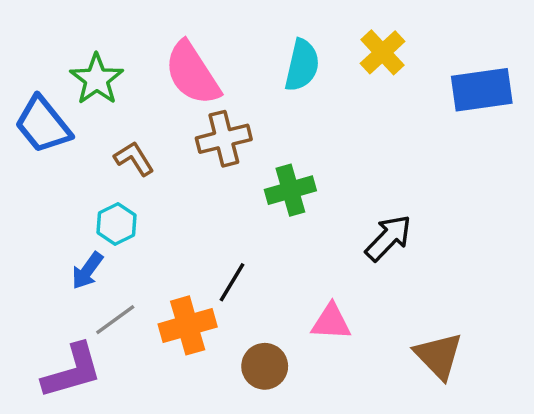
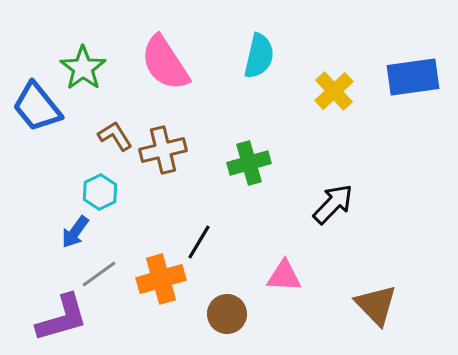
yellow cross: (383, 52) -> (334, 91), moved
brown cross: (224, 139) -> (163, 150), moved

